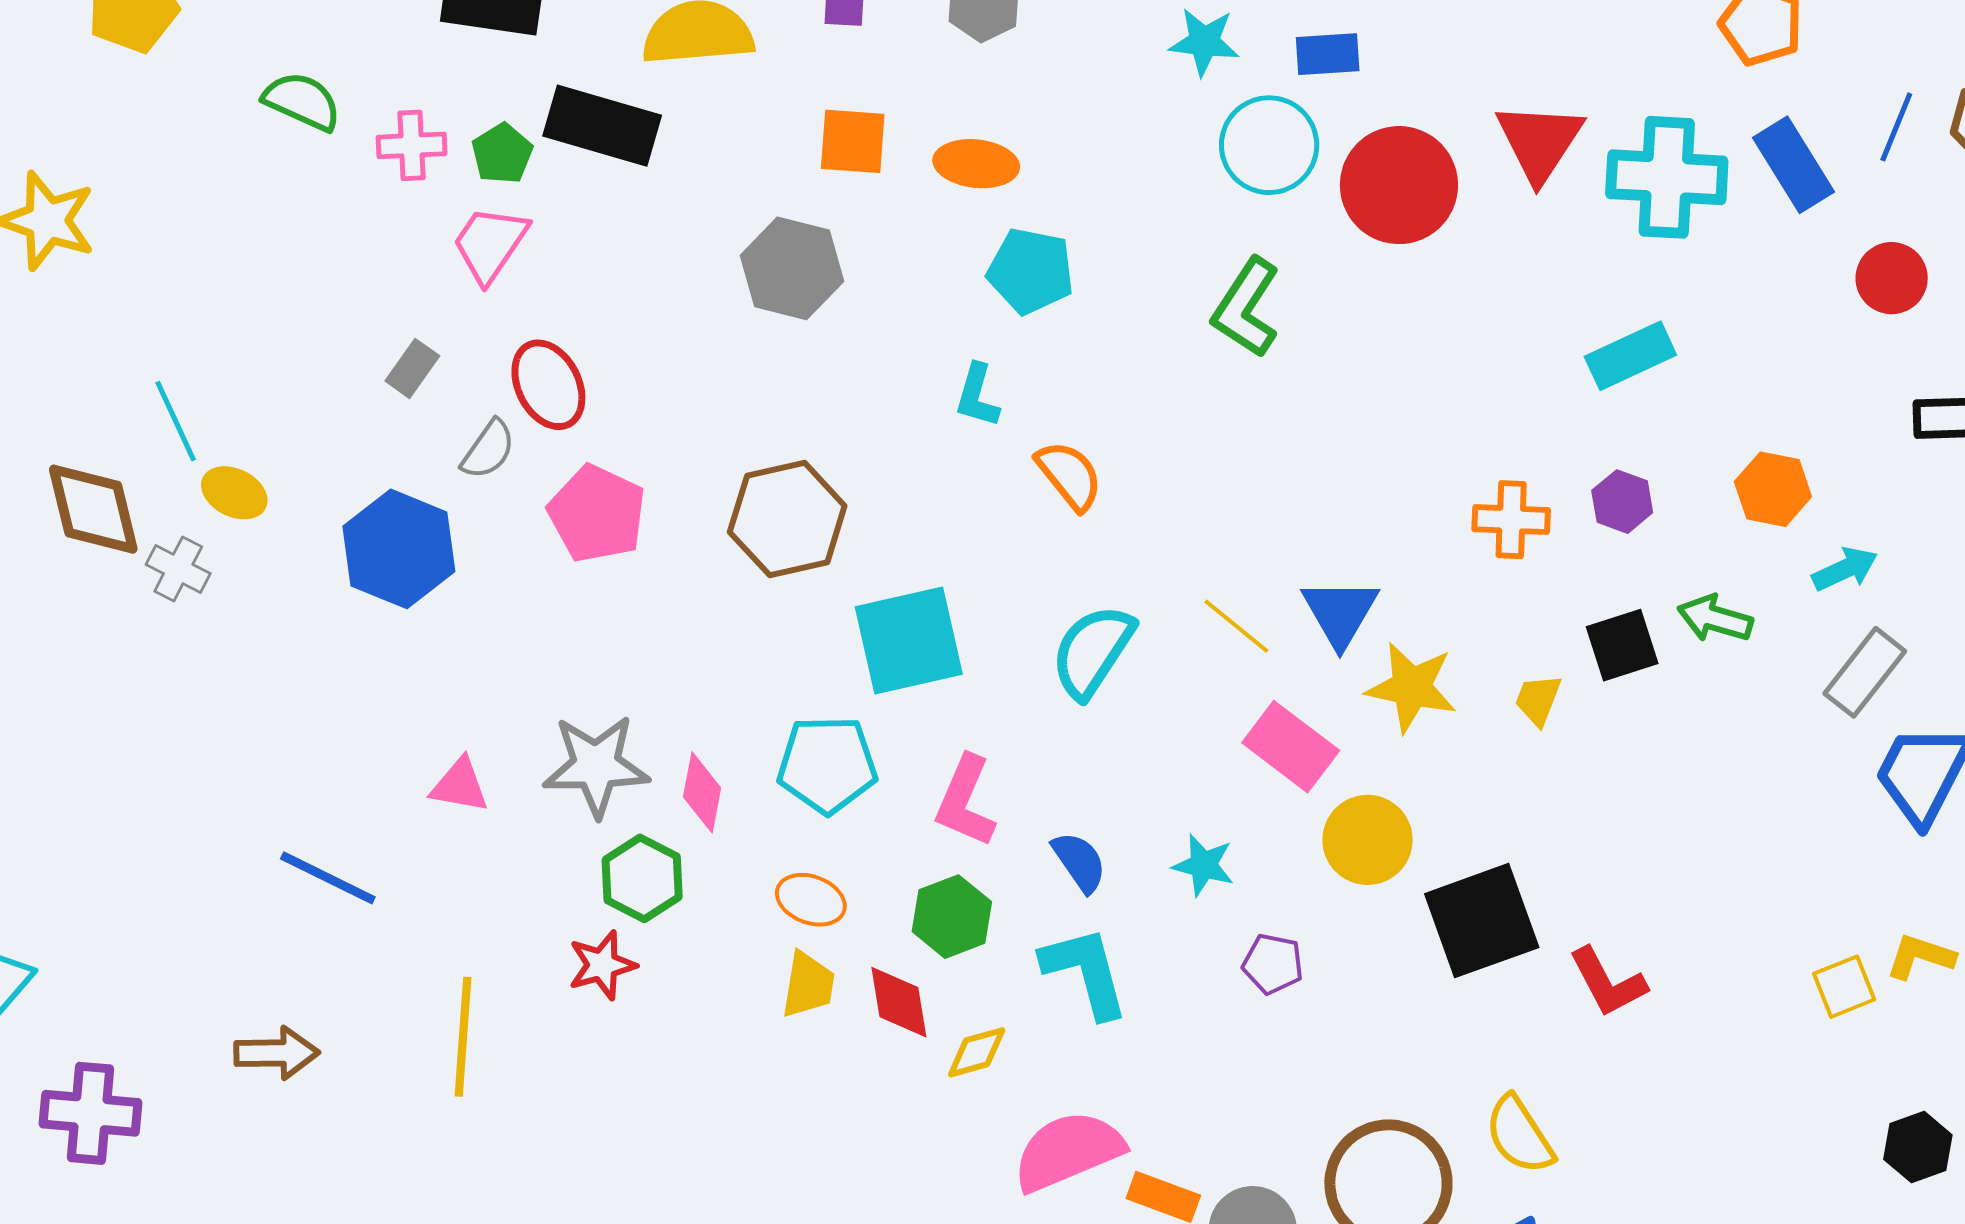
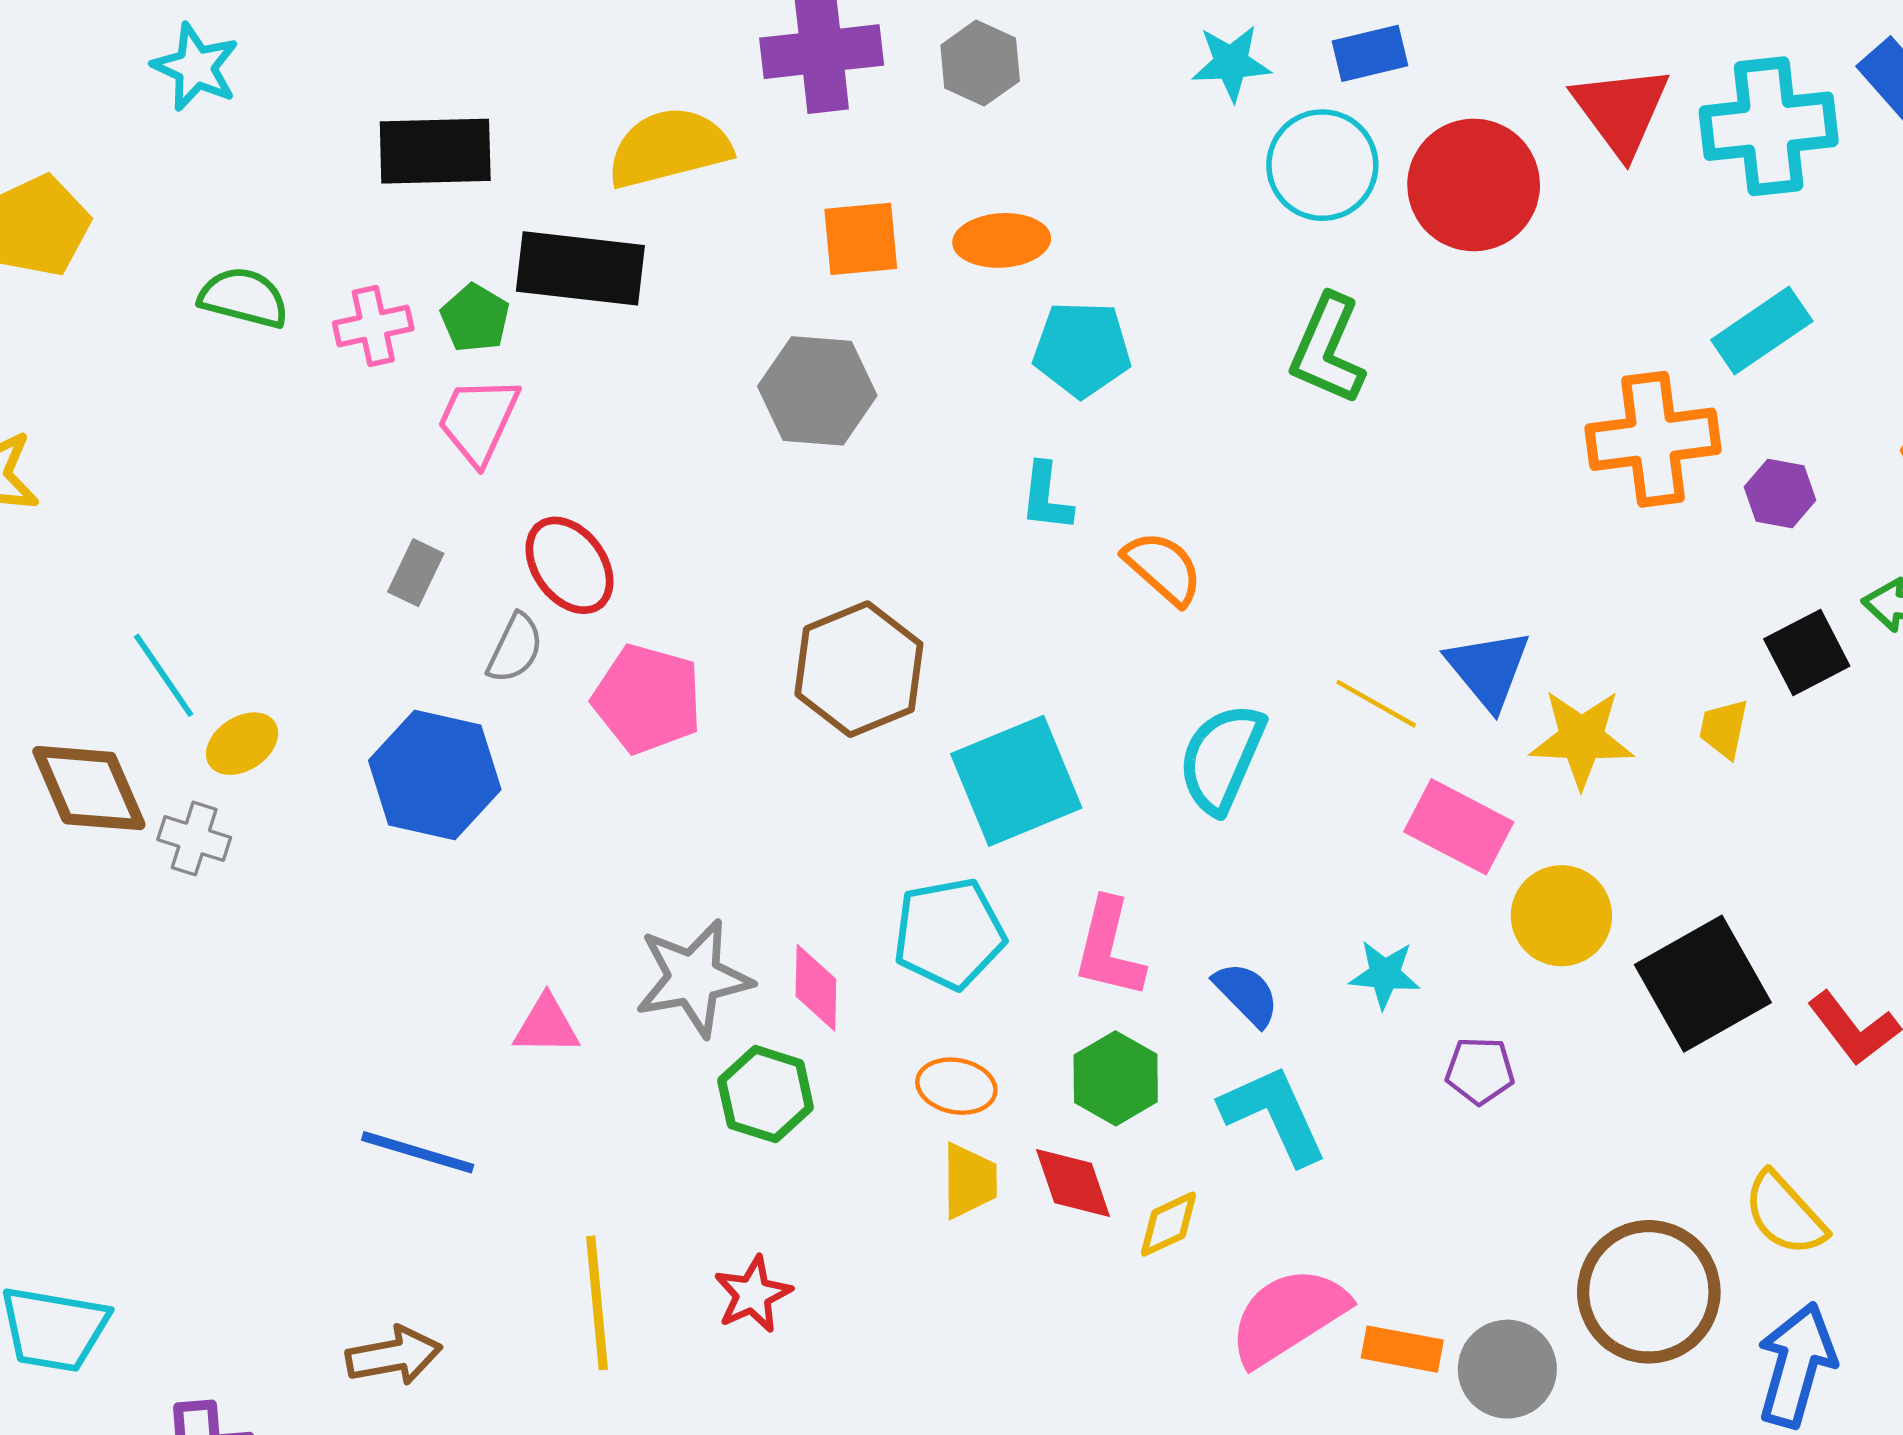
yellow ellipse: (234, 493) -> (242, 744), turned -50
orange cross: (1511, 520) -> (1653, 439), moved, size x1.5
red star: (602, 965) -> (753, 1294), moved

